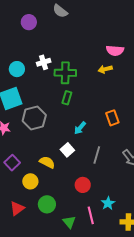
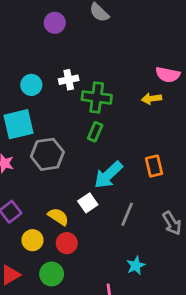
cyan arrow: (80, 128) -> (108, 175), size x1.6
red circle: (83, 185) -> (67, 243), moved
cyan star: (108, 203) -> (136, 265), moved

